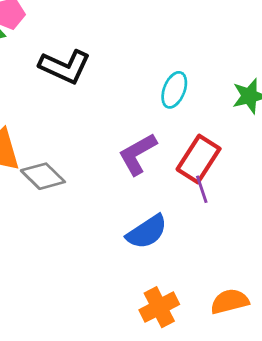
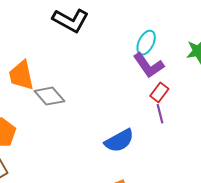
purple L-shape: (138, 154) -> (149, 65), moved, turned -100
red rectangle: (199, 159) -> (159, 92), size x0.6

